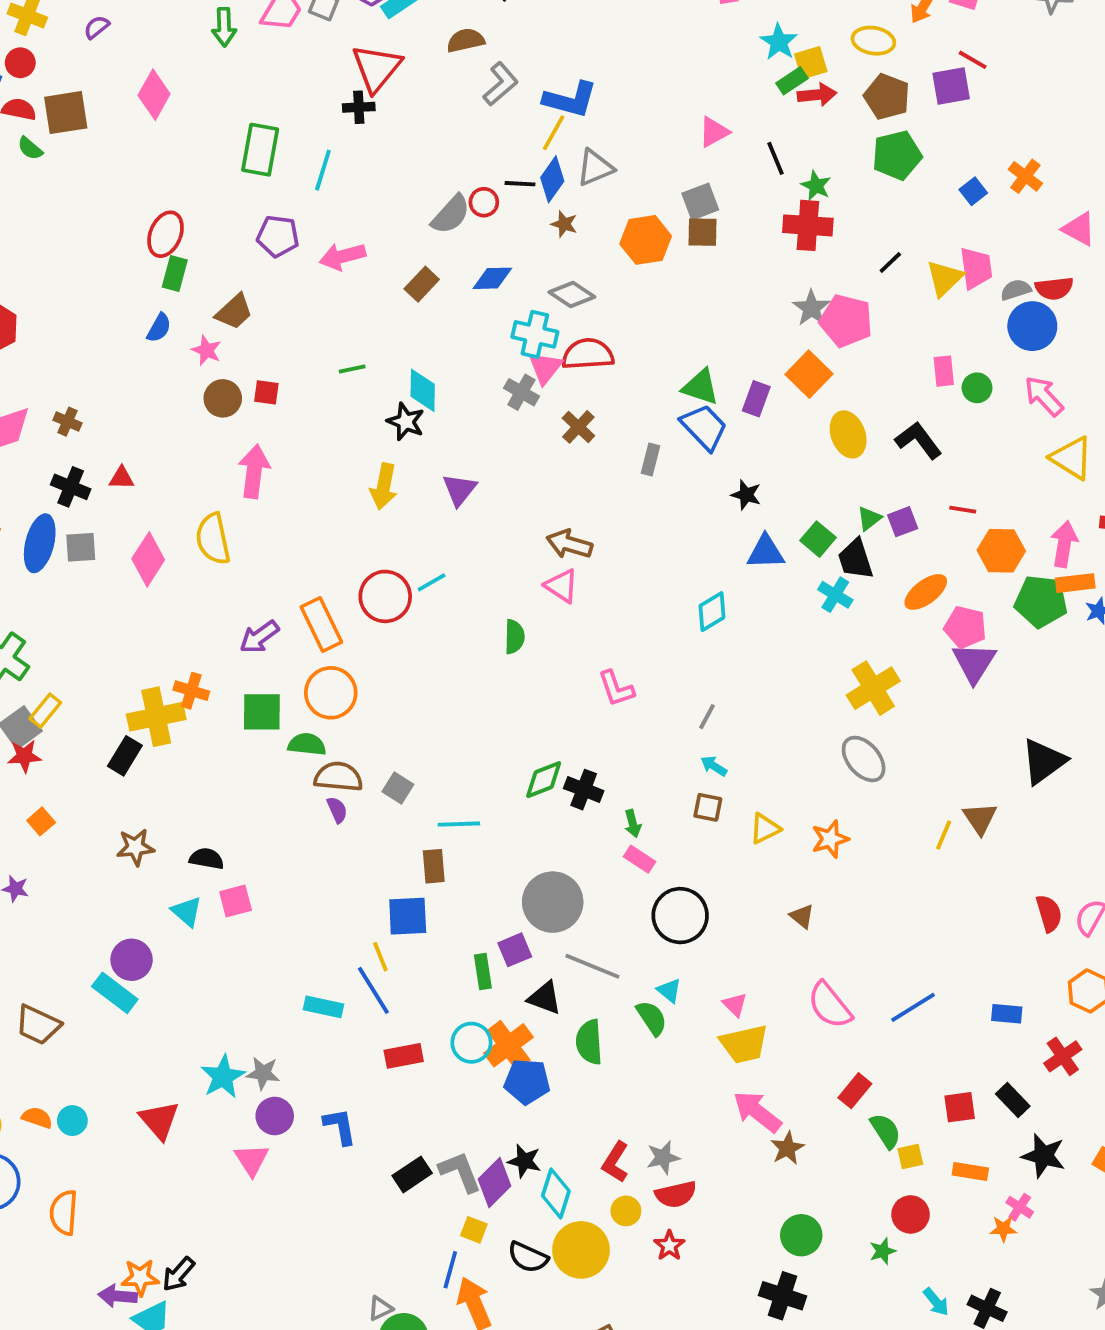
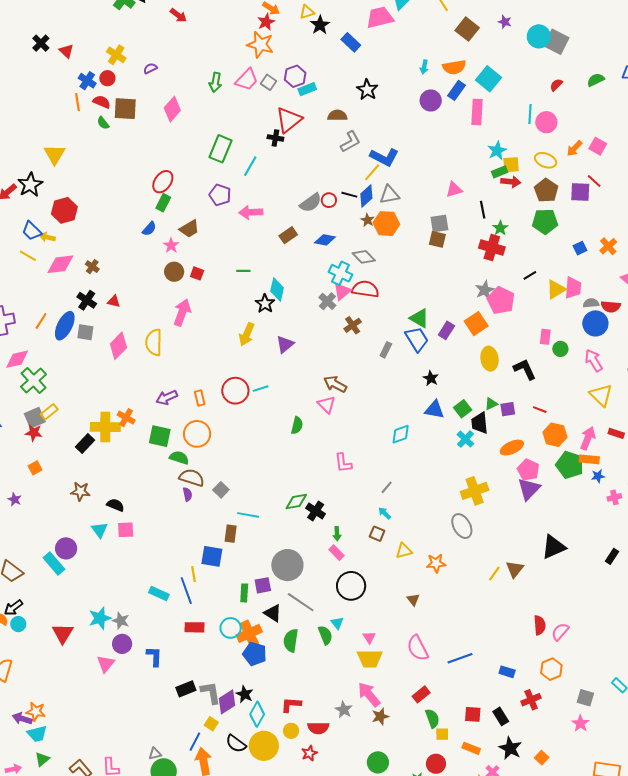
orange hexagon: (646, 240) -> (386, 224), moved
orange rectangle: (321, 625) -> (200, 398), size x0.6
gray star: (663, 1158) -> (344, 710), moved, turned 30
red L-shape: (615, 1162) -> (291, 705), turned 50
black arrow: (178, 1274) -> (13, 608), moved

